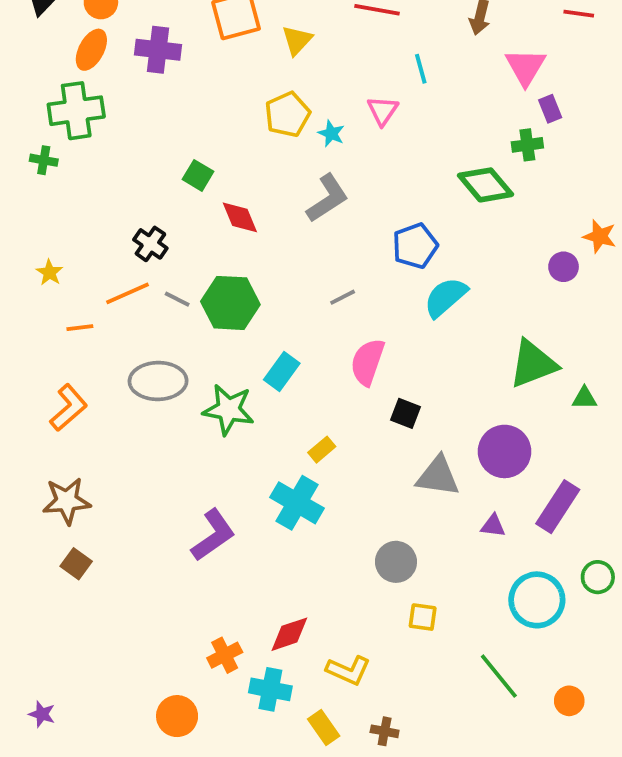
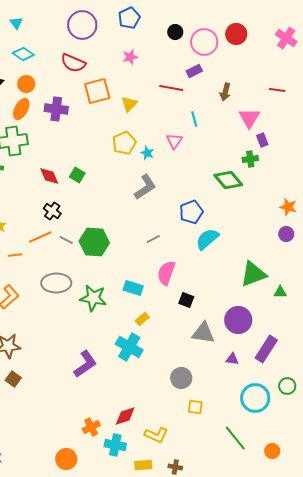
red diamond: (240, 217) -> (49, 176), moved
purple circle: (564, 267) -> (286, 234), moved
cyan rectangle: (282, 371) -> (133, 288), moved, turned 72
yellow rectangle: (324, 727) -> (143, 465), turned -60

